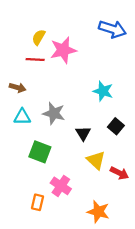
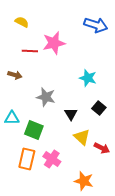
yellow semicircle: (39, 37) -> (22, 22), moved, turned 88
cyan triangle: (22, 117) -> (12, 118), moved
orange rectangle: (37, 202) -> (27, 159), moved, size x1.5

